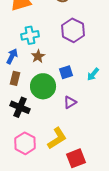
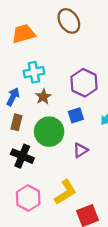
purple hexagon: (73, 30) -> (84, 83), moved

